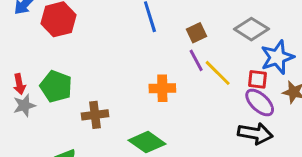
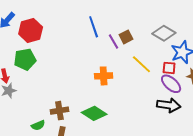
purple line: (196, 60) -> (113, 41), moved
green pentagon: (56, 86) -> (25, 59), moved, turned -30
brown cross: (95, 115) -> (59, 111), moved

